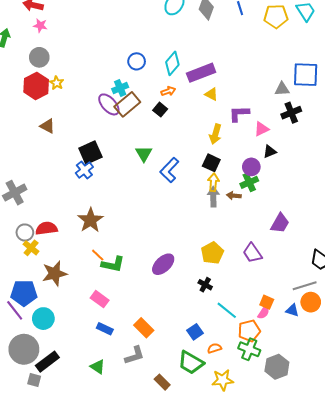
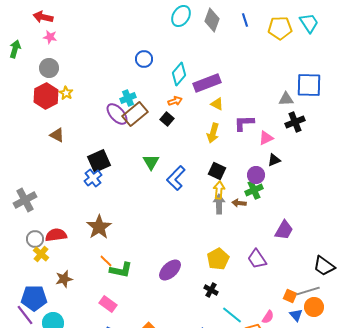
blue circle: (137, 61) -> (144, 59), moved
yellow arrow: (215, 134) -> (213, 133), moved
brown star: (55, 273) -> (64, 279), size x0.7
orange square: (267, 302) -> (290, 296), moved
blue triangle: (292, 310) -> (296, 315), turned 32

